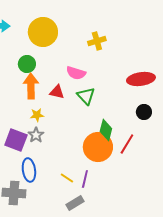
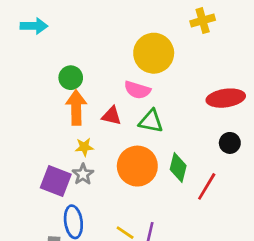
yellow circle: (43, 32) -> (154, 53), moved
yellow cross: (97, 41) -> (203, 21), moved
green triangle: (86, 96) -> (151, 121), turned -36
orange circle: (98, 147) -> (137, 166), moved

